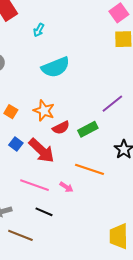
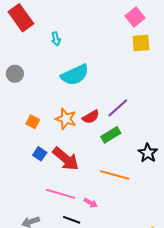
cyan arrow: (39, 30) -> (56, 39), turned -40
purple line: (112, 104) -> (118, 108), moved
red semicircle: (61, 128) -> (91, 117), moved
pink arrow: (66, 187) -> (91, 203), moved

